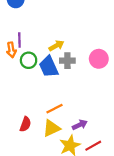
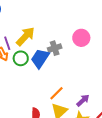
yellow arrow: (56, 46) -> (25, 36), moved, size x1.5
blue trapezoid: (49, 67) -> (40, 58), turned 75

